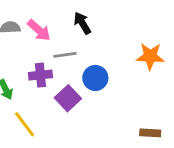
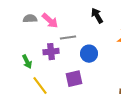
black arrow: (82, 23) -> (97, 16), moved
purple square: (68, 98) -> (74, 79), moved, turned 30

